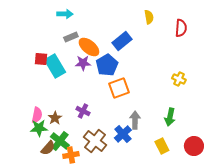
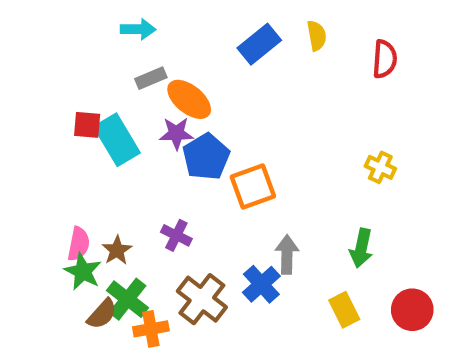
blue rectangle: (122, 41) -> (259, 44), moved
blue pentagon: (107, 65) -> (206, 157), moved
green star: (39, 128) -> (83, 272), turned 30

